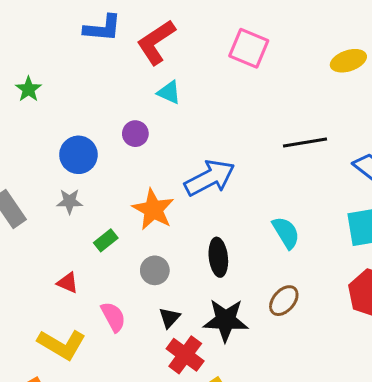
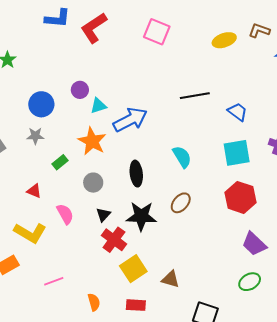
cyan triangle: (169, 92) -> (98, 106), moved, turned -42

